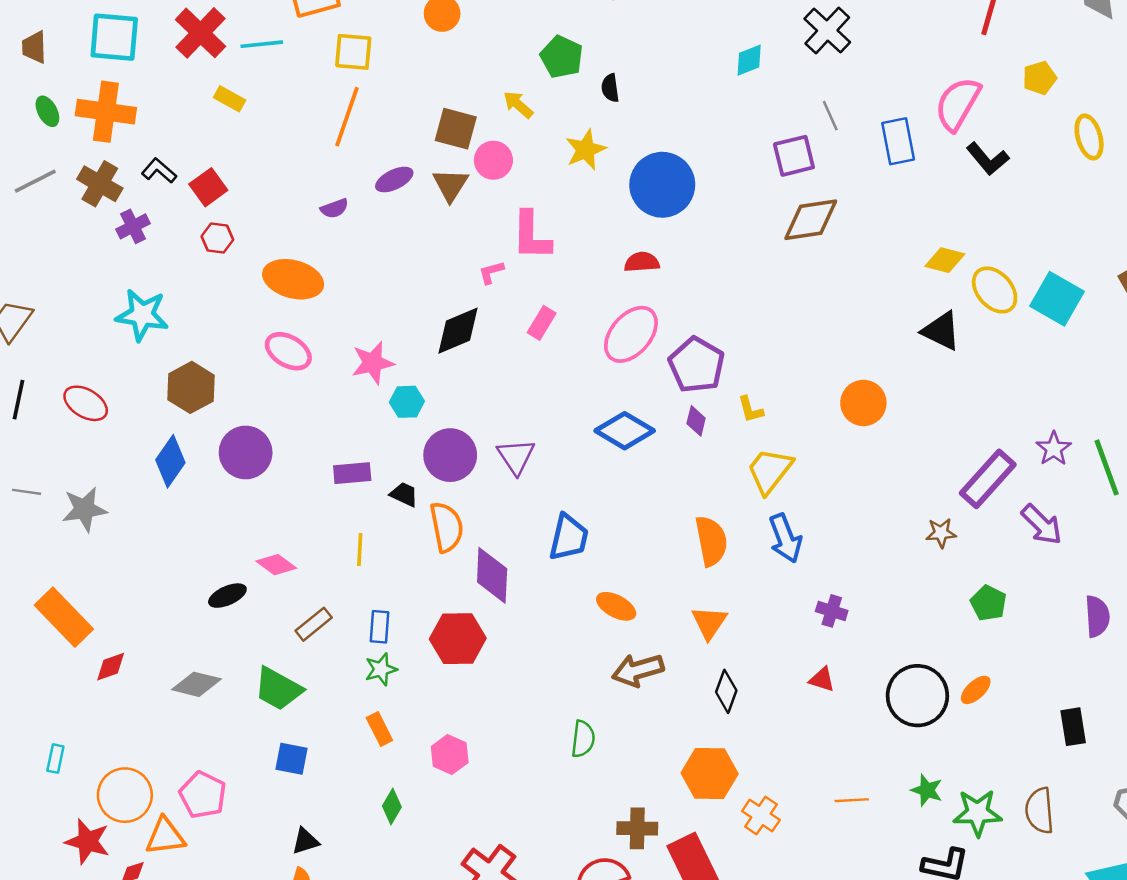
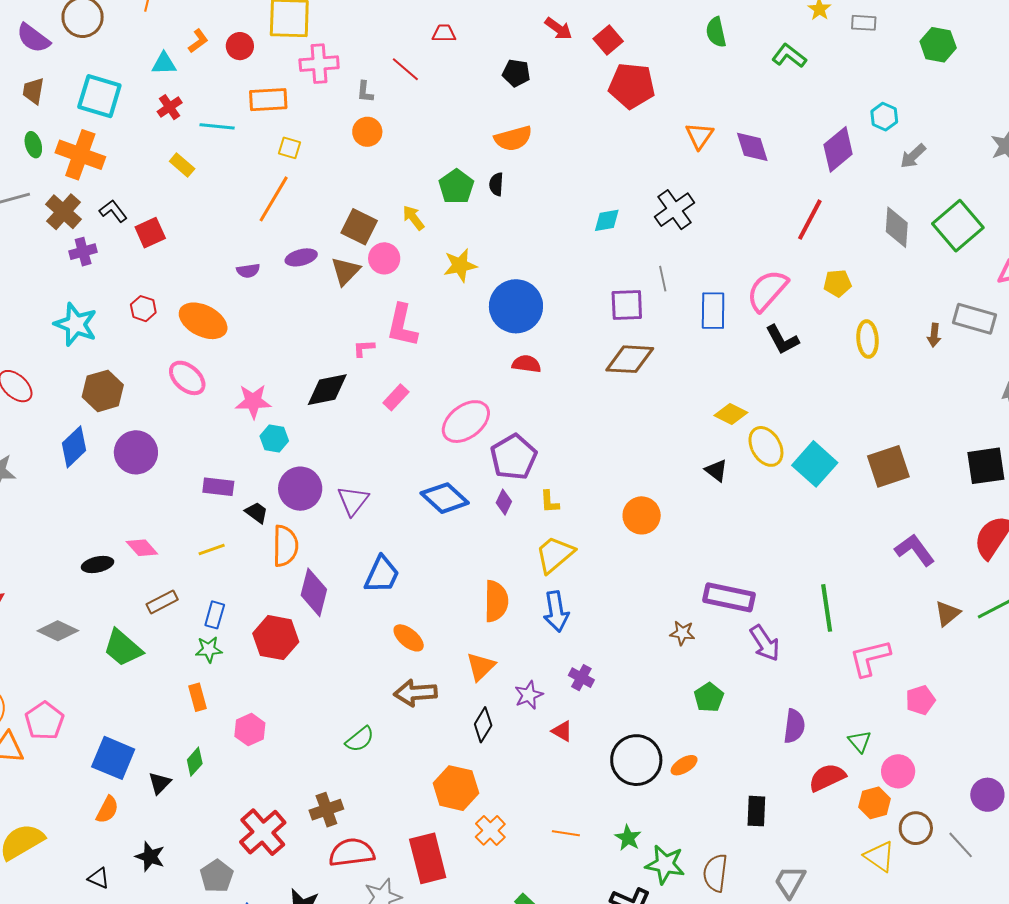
red cross: (200, 33) -> (170, 107), size x0.6
yellow square: (353, 52) -> (289, 148), size x0.7
black semicircle: (610, 88) -> (496, 184), moved
red hexagon: (217, 238) -> (143, 309), moved
red semicircle: (642, 262) -> (526, 364), moved
black triangle: (941, 331) -> (716, 470), size x0.7
purple star: (1054, 449) -> (529, 695), moved
purple rectangle: (988, 479) -> (729, 597), turned 48
yellow line: (360, 550) -> (212, 550), turned 56
green semicircle: (583, 739) -> (360, 739), turned 32
blue square: (292, 759) -> (113, 758), moved, size x1.5
brown cross: (637, 828) -> (326, 810), moved, turned -32
black triangle: (305, 841) -> (160, 783), moved, turned -40

